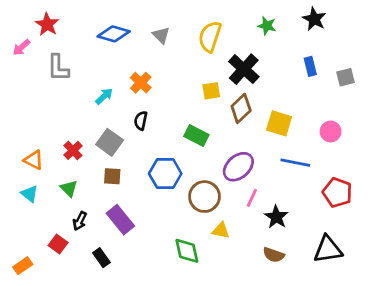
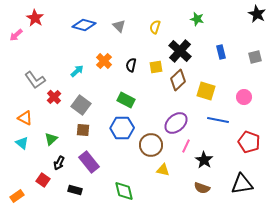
black star: (314, 19) -> (257, 14), moved
yellow semicircle: (210, 37) -> (155, 27), size x0.6
blue rectangle: (310, 66) -> (221, 52), moved
gray L-shape: (58, 68) -> (35, 80), moved, turned -35
black semicircle: (141, 121) -> (131, 65), moved
green rectangle: (196, 136) -> (126, 100), moved
red cross: (73, 150) -> (54, 97), moved
green triangle: (69, 188) -> (51, 139), turned 32
green diamond: (187, 251) -> (124, 191), moved
black rectangle: (101, 258) -> (75, 190), turned -40

